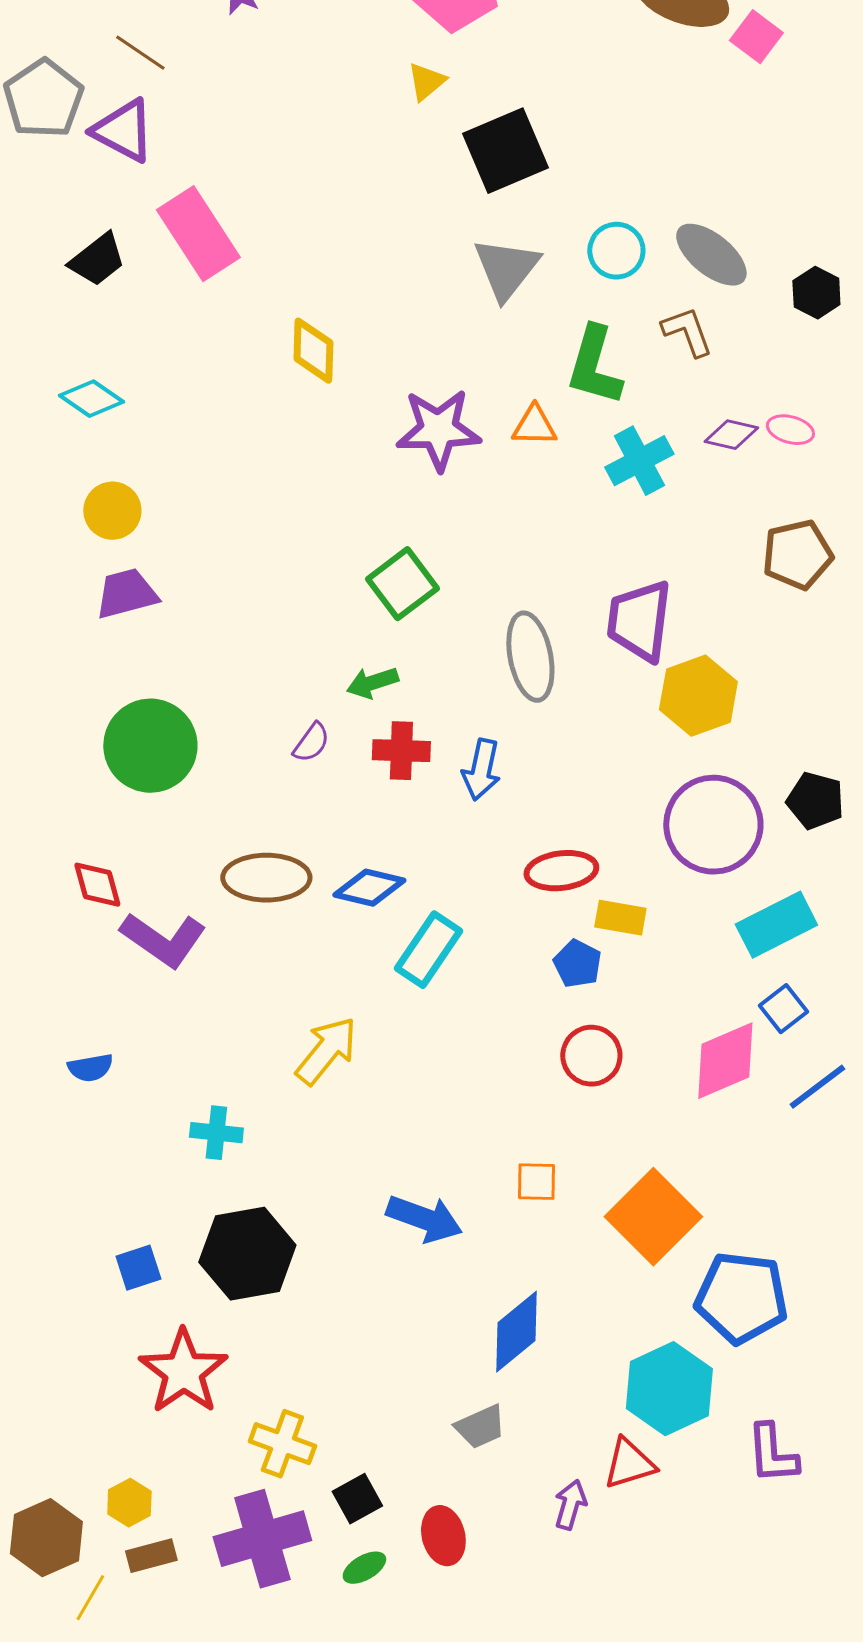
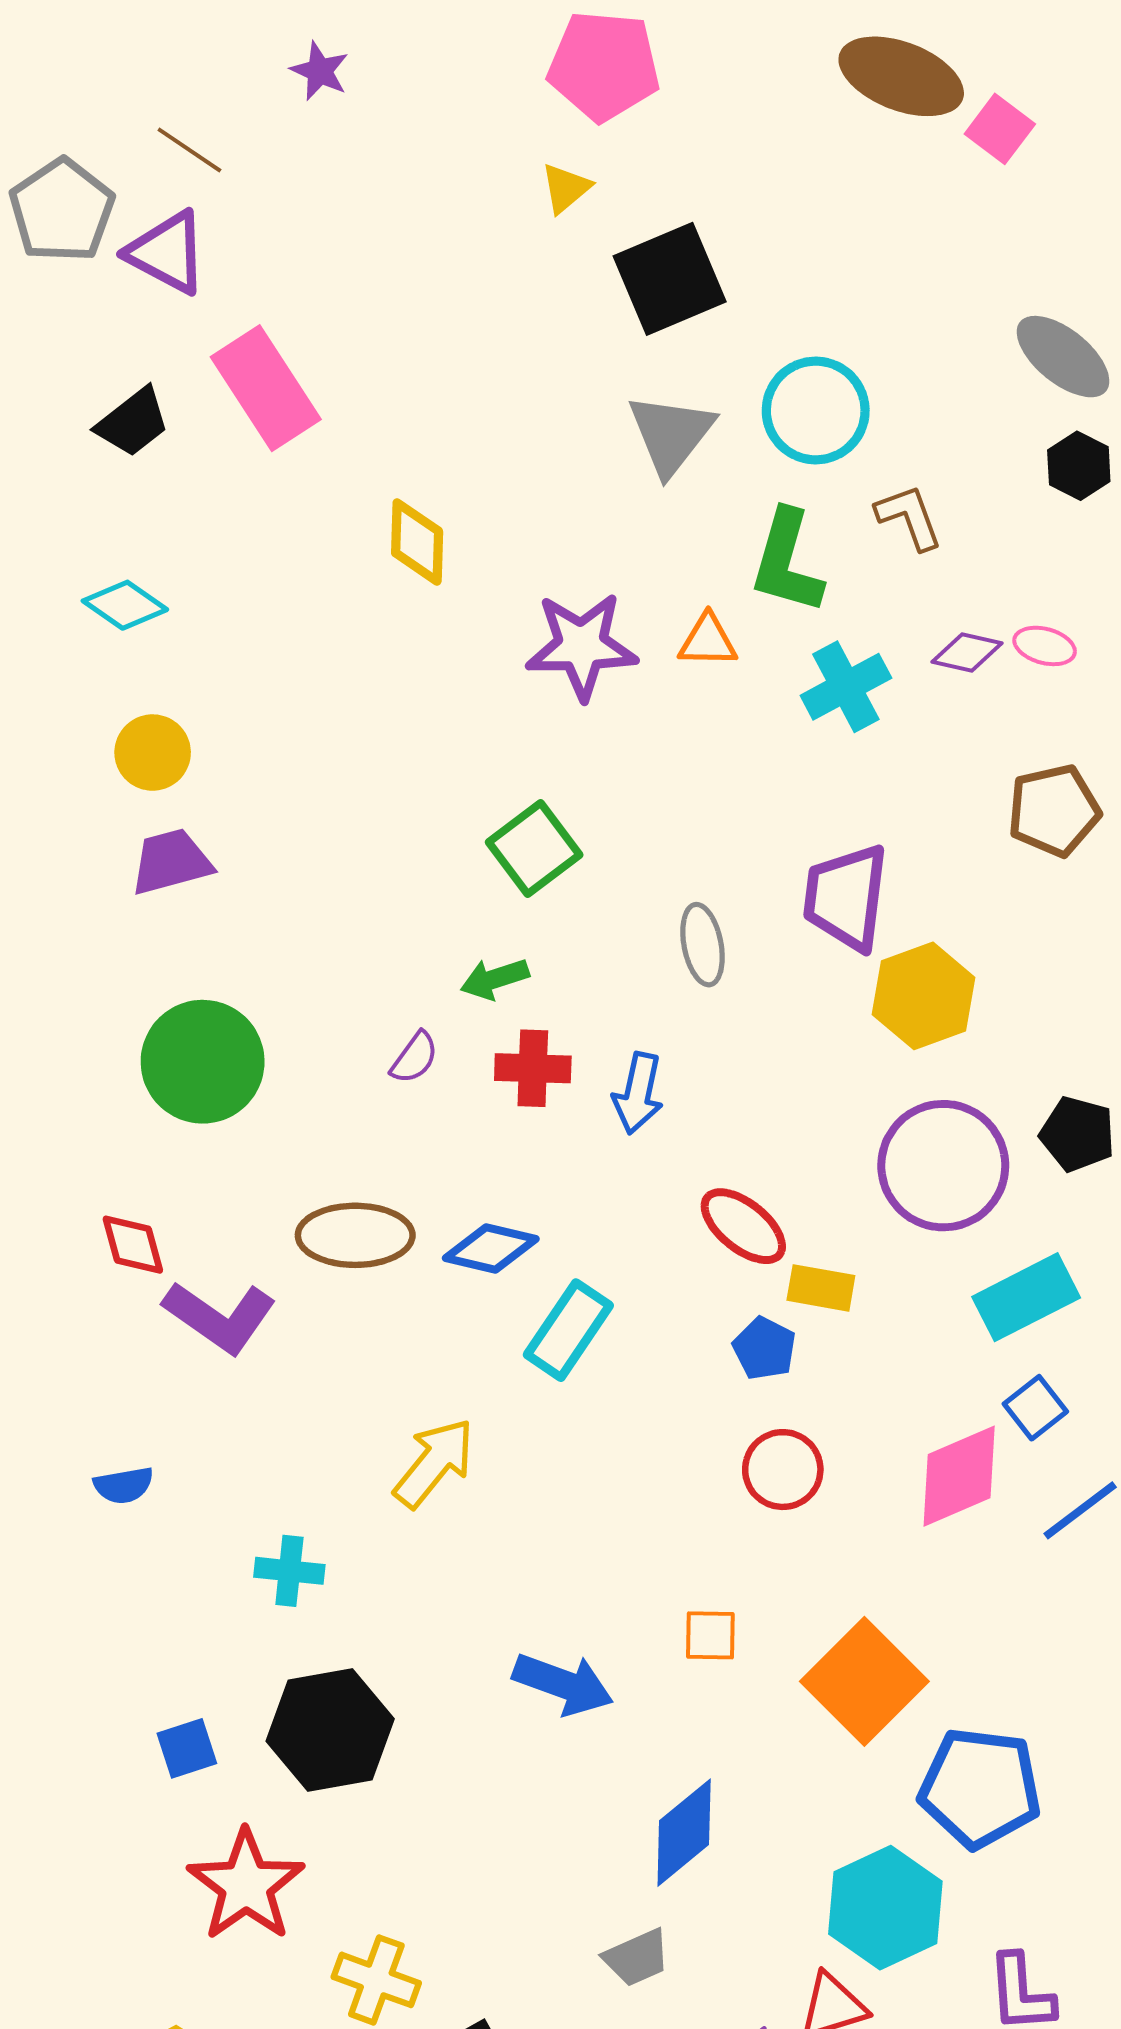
cyan circle: (616, 251) -> (816, 410), size x1.4
gray ellipse: (711, 255) -> (1063, 357), moved
gray ellipse: (530, 657) -> (703, 945), size x0.7
red ellipse: (561, 871) -> (743, 1226), turned 46

